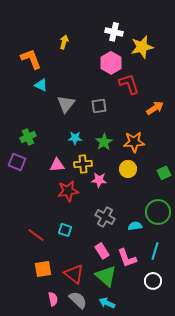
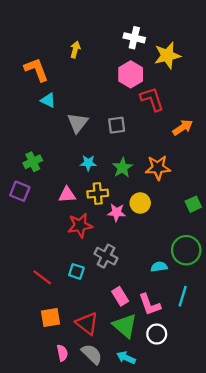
yellow circle: (128, 169) -> (140, 203), moved
gray cross: (105, 217) -> (106, 256), moved
white circle: (153, 281) -> (157, 334), moved

